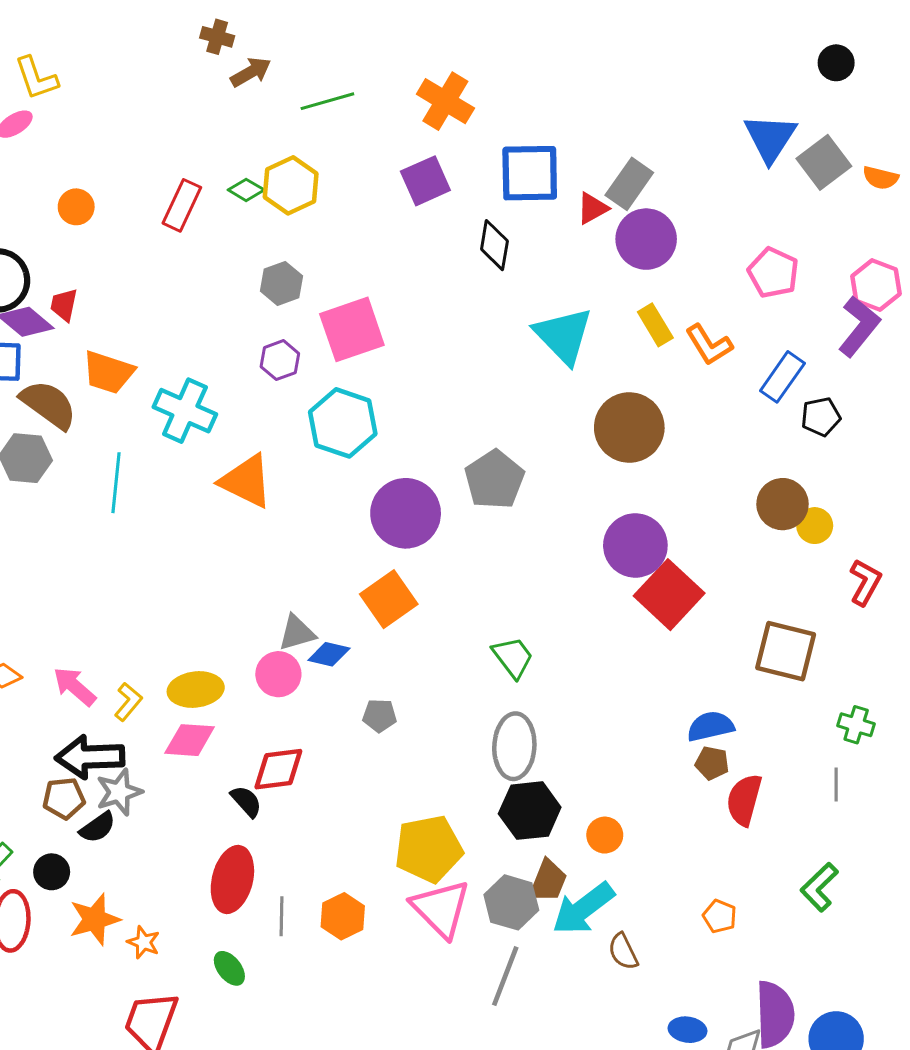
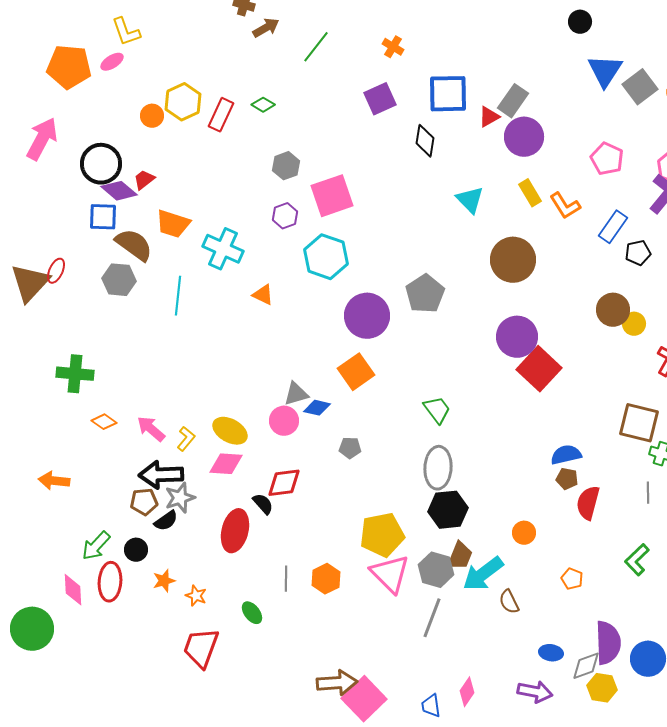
black circle: (836, 63) -> (580, 22), moved
green line: (327, 101) -> (316, 47), turned -36
orange cross: (445, 101) -> (393, 47), size x0.6
yellow hexagon: (291, 185) -> (183, 102), moved
red trapezoid: (64, 305) -> (144, 180), turned 40
cyan triangle: (563, 336) -> (470, 200), size x0.7
orange triangle: (246, 481) -> (263, 295), size x0.6
brown square: (786, 651) -> (639, 423), moved
yellow ellipse: (196, 689) -> (230, 431), turned 36
orange circle: (605, 835) -> (524, 533), moved
red ellipse: (232, 879) -> (235, 531), moved
orange star: (95, 919) -> (164, 581), size x0.7

